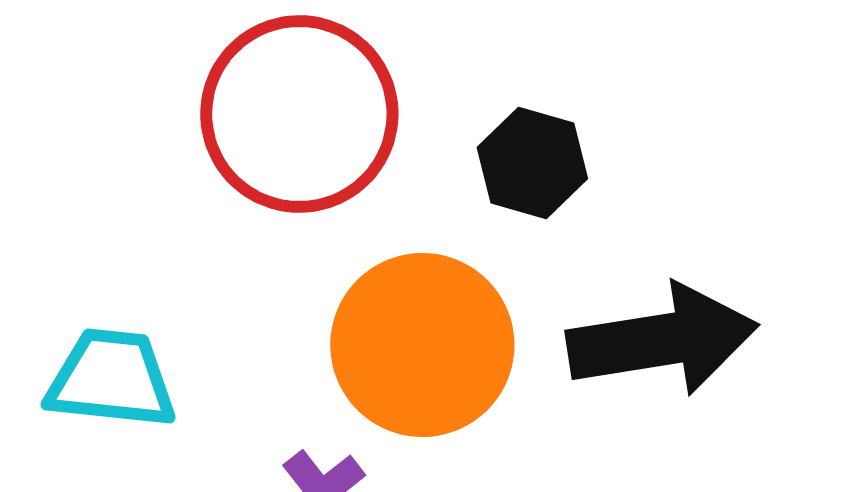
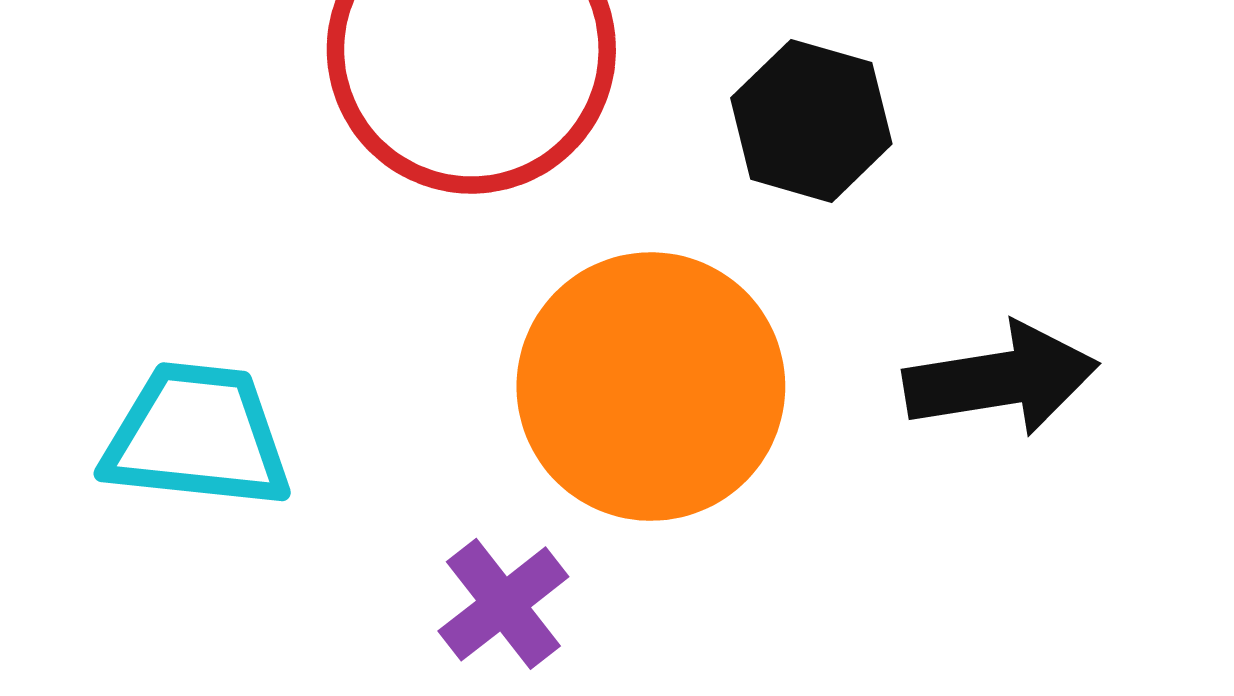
black arrow: (662, 340) -> (1001, 379), size x0.7

